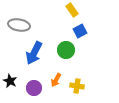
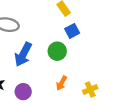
orange arrow: (56, 80) -> (61, 83), moved
yellow cross: (77, 86) -> (90, 90), moved, turned -32

